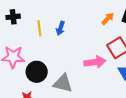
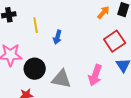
blue arrow: (60, 28) -> (57, 37), moved
pink arrow: (95, 62) -> (95, 75), moved, turned 120

